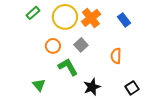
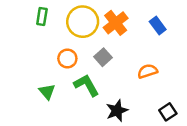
green rectangle: (33, 13) -> (42, 17), turned -40
orange semicircle: (116, 56) -> (147, 71), turned 70
green triangle: (39, 85) -> (47, 92), moved

